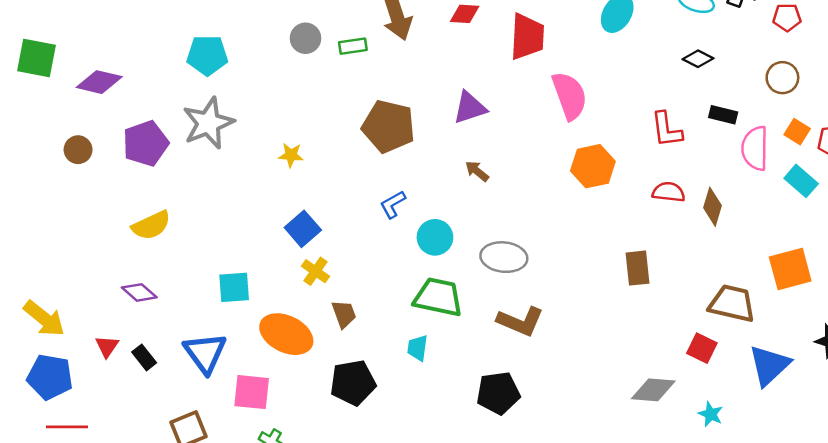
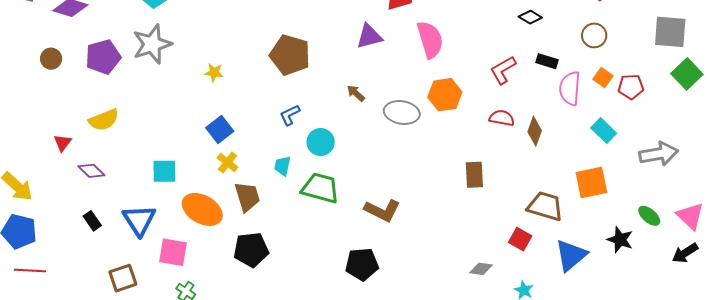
purple triangle: (470, 108) -> (369, 36), moved
red L-shape: (667, 130) -> (503, 70), turned 64
cyan rectangle: (801, 181) -> (604, 131), moved
gray ellipse: (504, 257) -> (402, 112), moved
brown trapezoid: (344, 314) -> (247, 197), size x1.4
red triangle: (107, 346) -> (63, 143), moved
cyan trapezoid: (417, 348) -> (282, 166), moved
gray diamond: (653, 390) -> (481, 269), size x0.7

